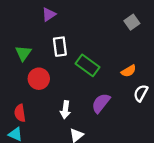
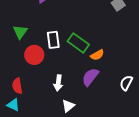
white rectangle: (60, 47) -> (53, 40), moved
orange semicircle: (129, 71) -> (97, 55), moved
white semicircle: (141, 93) -> (126, 83), moved

